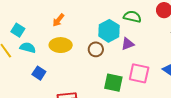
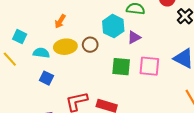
cyan semicircle: (28, 48) -> (41, 53), moved
brown circle: (96, 49) -> (90, 45), moved
green square: (113, 83) -> (121, 67), moved

